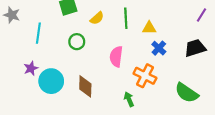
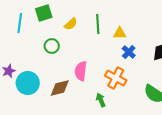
cyan line: (38, 33) -> (20, 23), moved
pink semicircle: (116, 57) -> (81, 71), moved
brown diamond: (85, 86) -> (60, 88), turned 75

